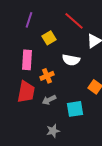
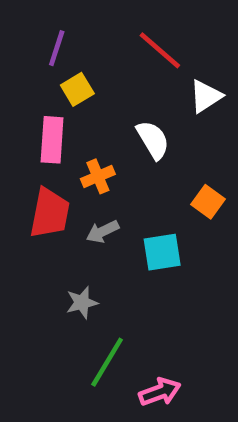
yellow square: (49, 38) -> (77, 89), moved
white semicircle: (71, 60) -> (153, 140), turned -132
gray star: (53, 131) -> (82, 303), moved

